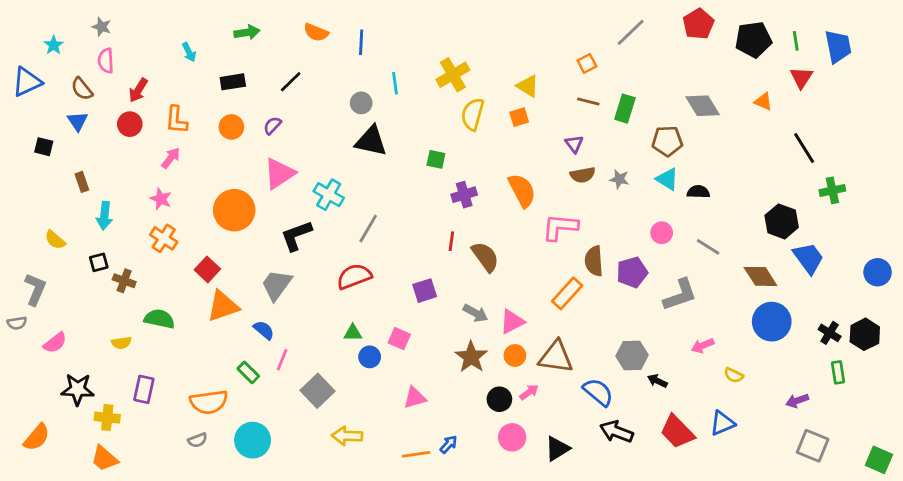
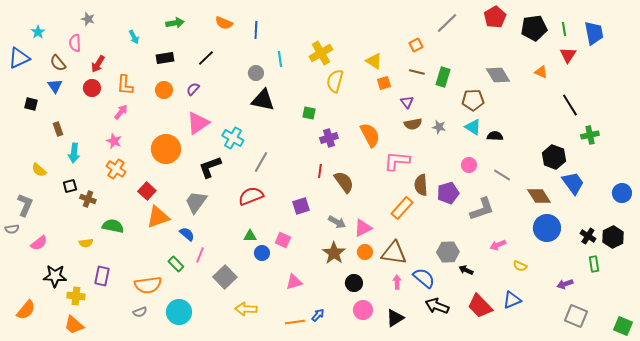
gray star: (102, 27) -> (88, 19), moved
orange square: (519, 117) -> (384, 83), moved
pink arrow: (529, 392) -> (397, 282), moved, turned -56

